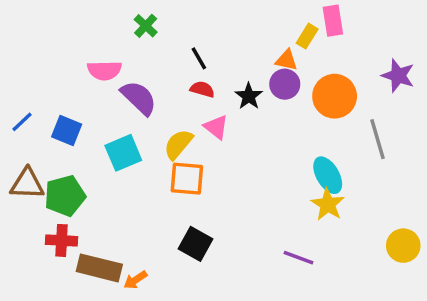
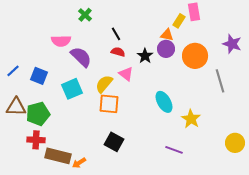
cyan ellipse: (328, 175) -> (164, 102), moved

